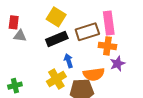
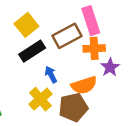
yellow square: (56, 17) -> (26, 25), turned 30

